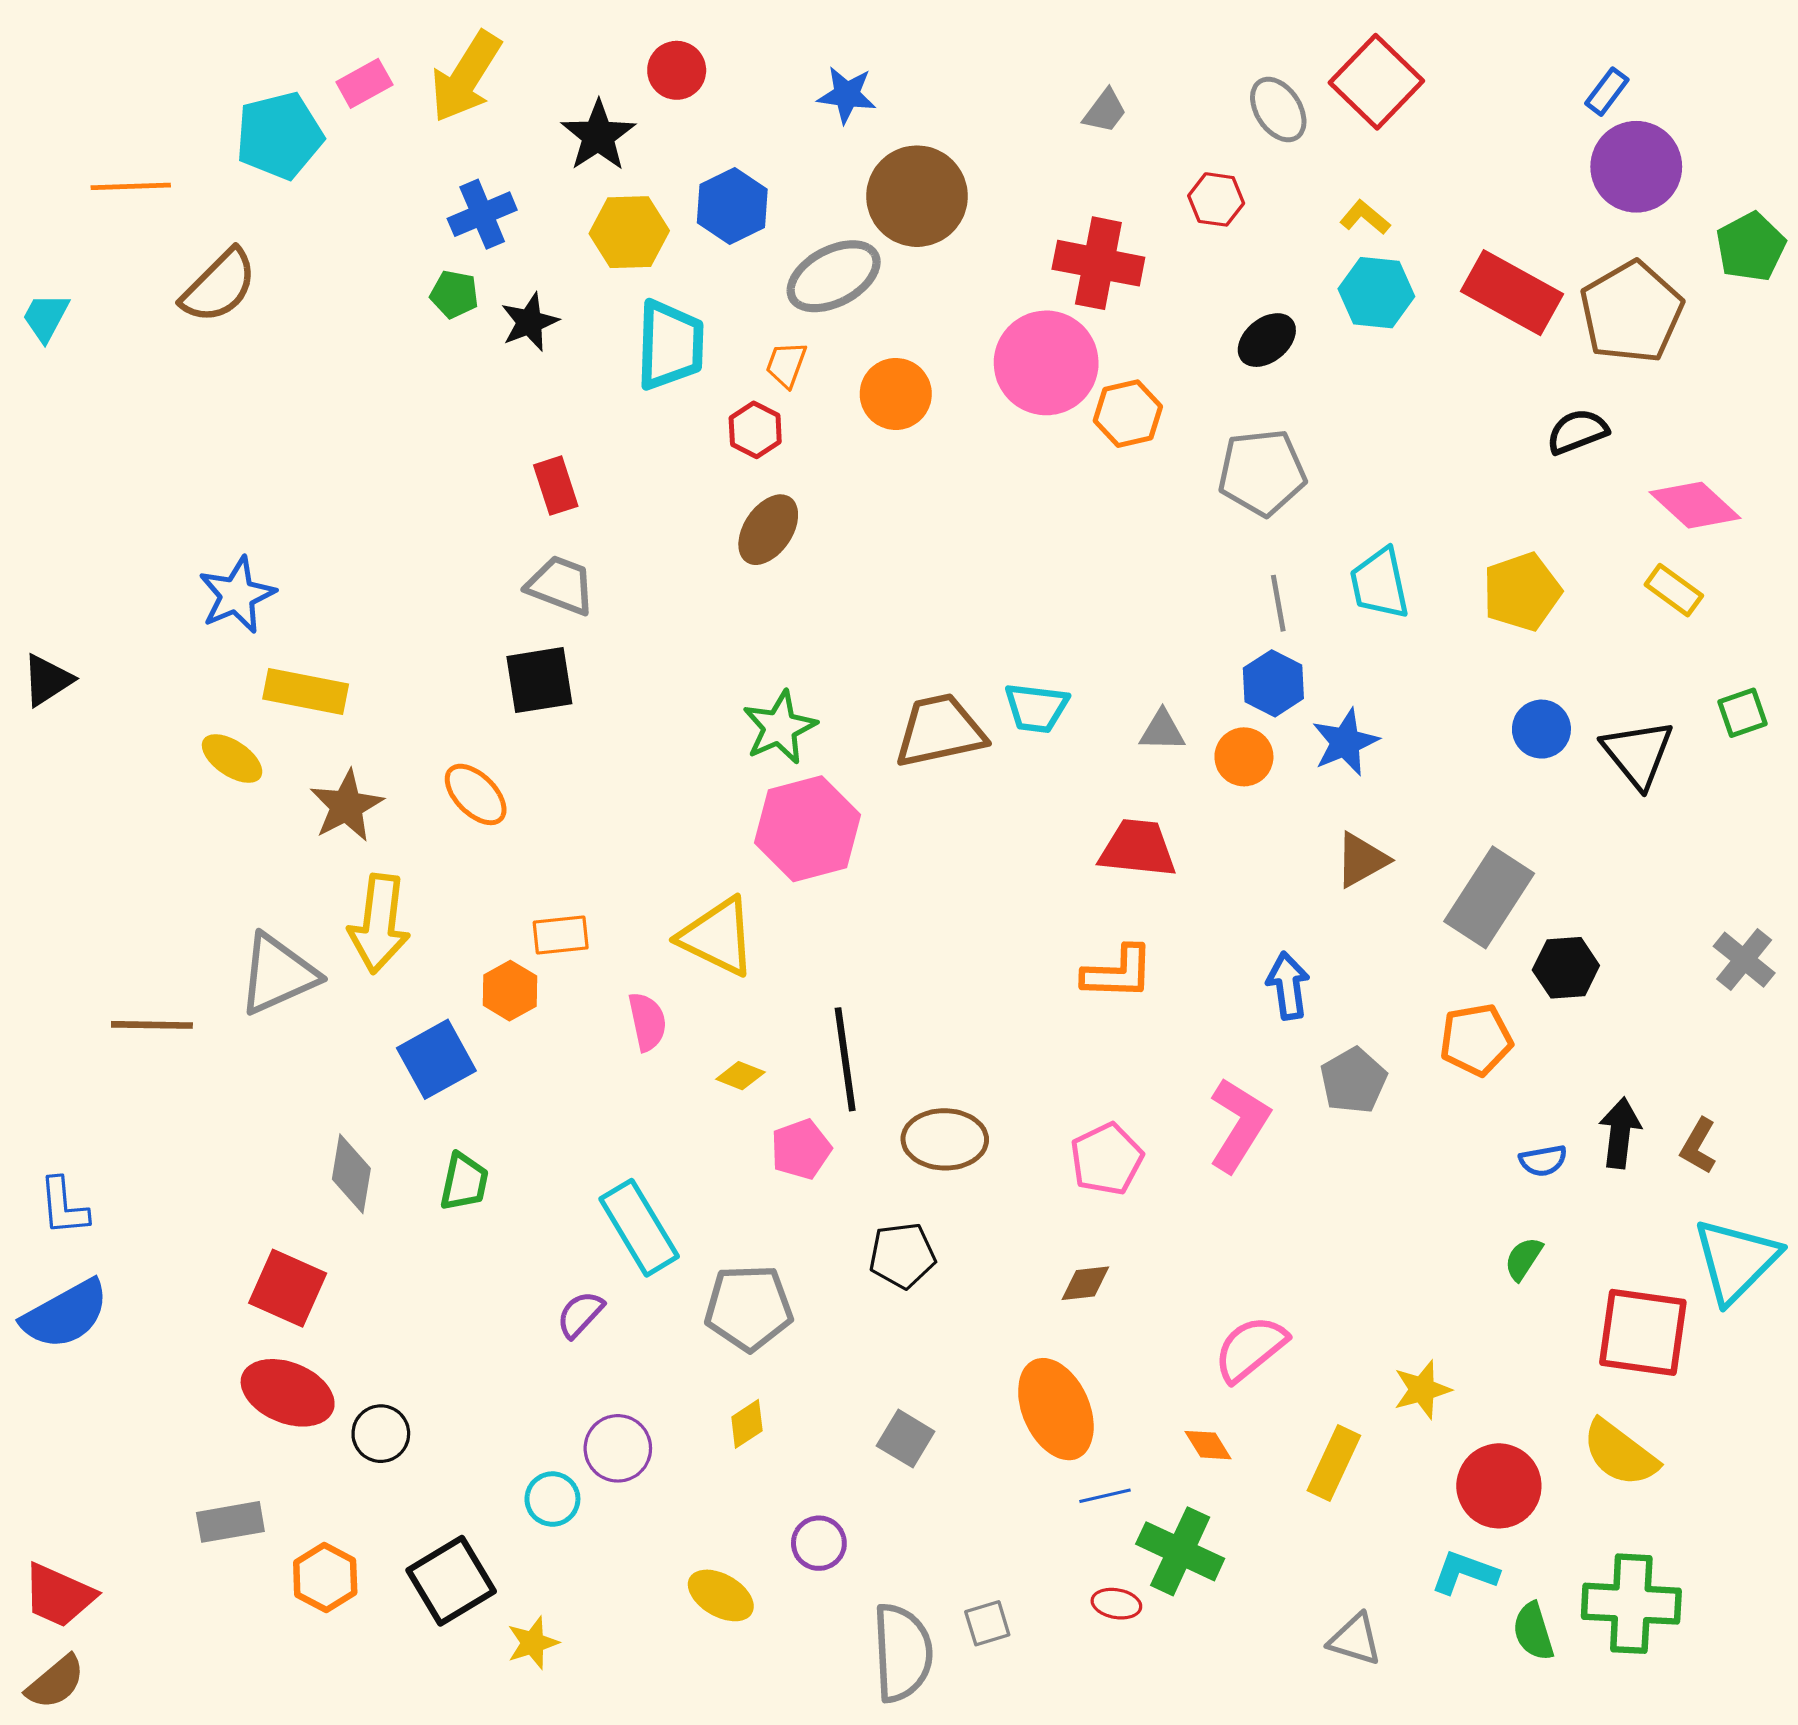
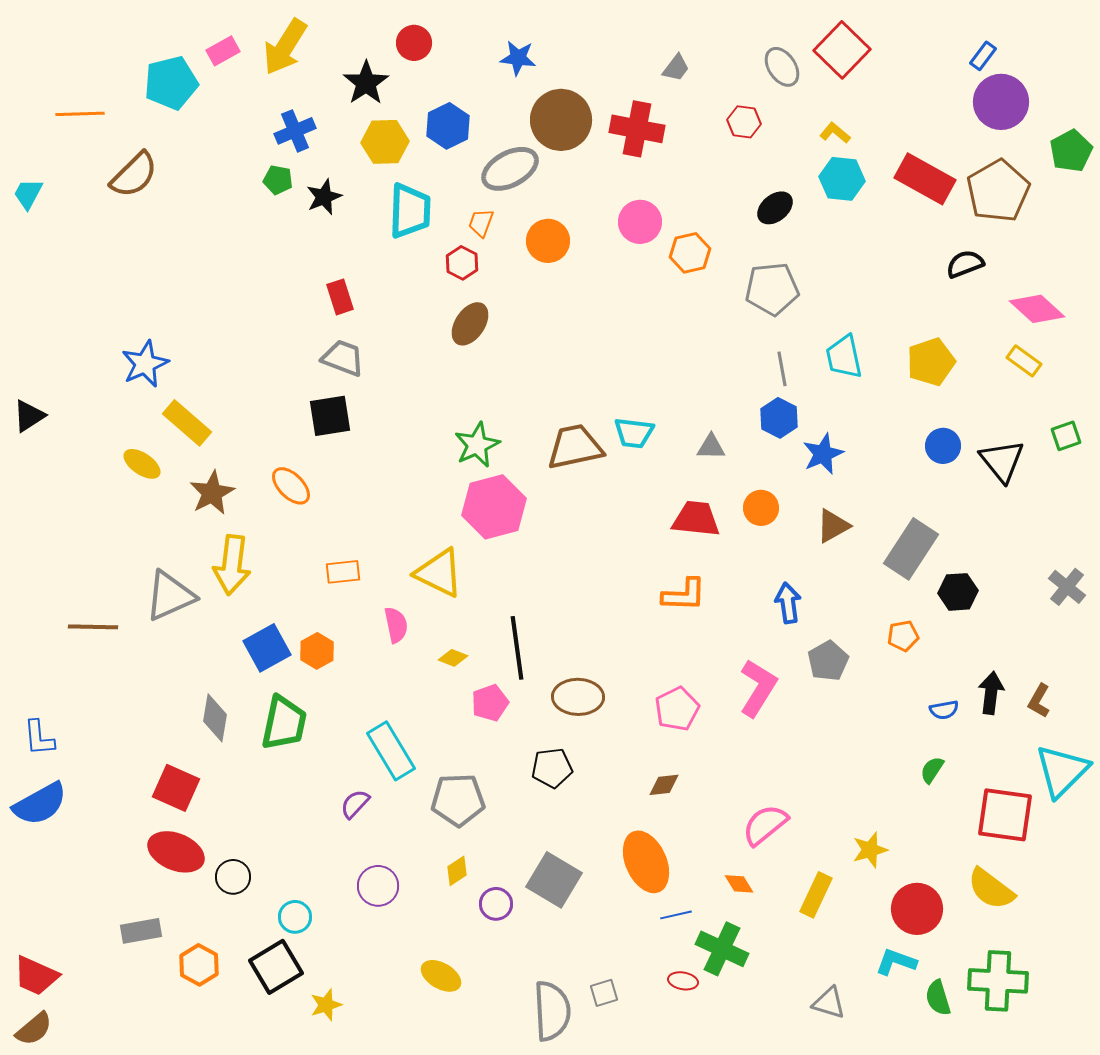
red cross: (1098, 263) -> (637, 129), moved
pink circle: (1046, 363) -> (640, 222), size x0.7
yellow rectangle: (306, 691) -> (187, 423), turned 30
orange circle: (1244, 757) -> (761, 508), moved
orange hexagon: (510, 991) -> (317, 651), moved
orange pentagon: (1476, 1040) -> (903, 636), size x0.7
green trapezoid: (464, 1182) -> (284, 723), size x1.5
gray square: (906, 1439) -> (554, 880), size x1.6
cyan circle: (552, 1499) -> (295, 917), moved
purple circle: (819, 1543) -> (496, 904), moved

